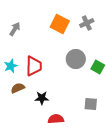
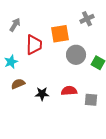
orange square: (60, 24) -> (60, 34), moved, turned -36
red trapezoid: (34, 66) -> (34, 45), moved
red semicircle: (56, 119) -> (69, 91), moved

